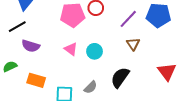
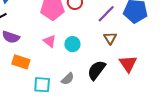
red triangle: (167, 72) -> (128, 64), moved
orange rectangle: (36, 80) -> (21, 62), moved

